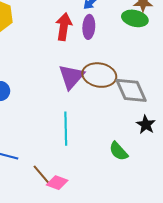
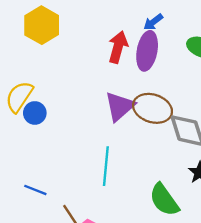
purple ellipse: (89, 27) -> (147, 51), size x1.4
green semicircle: (119, 151) -> (164, 200), size x1.4

